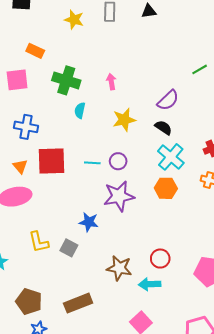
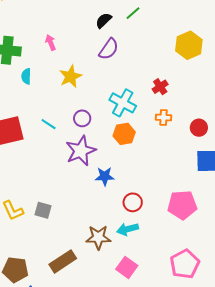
black semicircle: (163, 128) -> (104, 20), moved, turned -66
purple circle: (118, 161) -> (82, 118), moved
cyan line: (92, 163) -> (49, 124), turned 42
blue star: (89, 222) -> (105, 176), moved
brown star: (119, 268) -> (98, 237), moved

